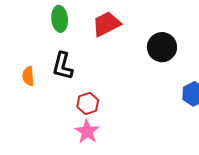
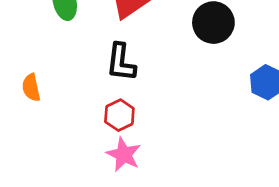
black L-shape: (63, 66) -> (121, 62), moved

